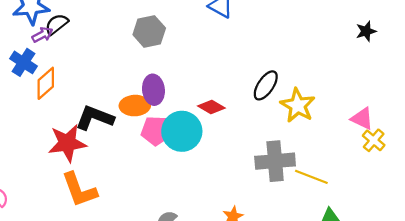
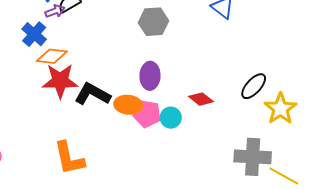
orange diamond: (46, 83) -> (52, 56), turned 40
orange ellipse: (135, 106) -> (128, 105), moved
cyan circle: (182, 131) -> (171, 118), size x0.6
red star: (67, 143) -> (60, 81), moved

